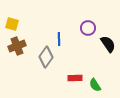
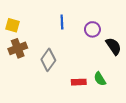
blue line: (59, 39) -> (62, 22), moved
green semicircle: (95, 85) -> (100, 79), moved

